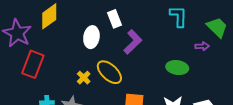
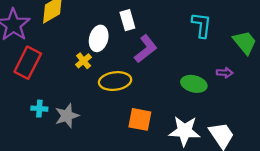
purple arrow: (202, 46) -> (225, 73), moved
yellow ellipse: (109, 72) -> (115, 81), turned -56
yellow cross: (84, 78) -> (84, 61), moved

